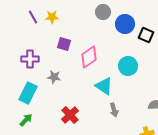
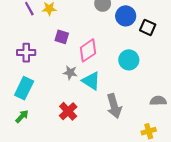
gray star: (54, 77) -> (70, 72), moved
cyan triangle: (104, 86) -> (91, 81), moved
gray arrow: (114, 110) -> (114, 106), size x1.6

